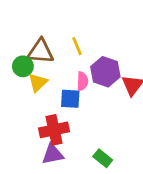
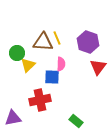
brown triangle: (40, 51) -> (43, 42), moved
purple hexagon: (105, 72) -> (88, 42), moved
purple triangle: (53, 154) -> (13, 118), moved

